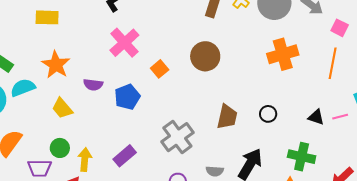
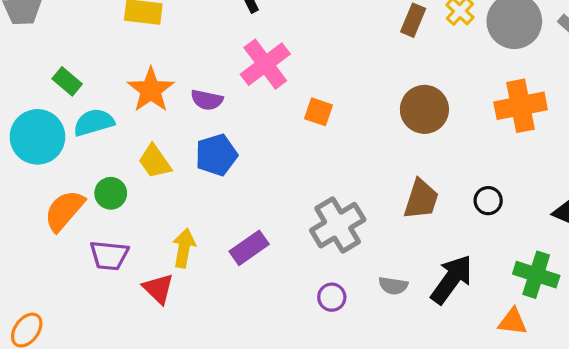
brown circle: (205, 56) -> (424, 109), moved
orange square: (160, 69) -> (318, 112), turned -36
purple semicircle: (93, 85) -> (207, 100), moved
blue pentagon: (127, 97) -> (216, 155), moved
green circle: (60, 148) -> (111, 193), moved

